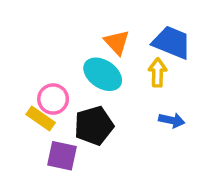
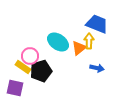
orange triangle: (117, 42) -> (79, 48), moved, turned 35
black pentagon: (94, 126) -> (41, 71), moved
purple square: (62, 156) -> (15, 88), moved

